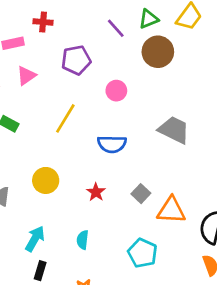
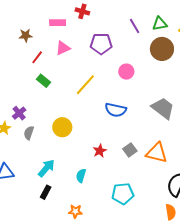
red star: (96, 192) -> (100, 151), moved
orange triangle: (171, 210) -> (157, 153), moved
cyan pentagon: (143, 253) -> (123, 194), turned 30

